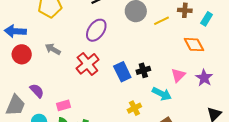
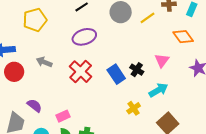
purple ellipse: (96, 30) -> (84, 37), turned 45
black cross: (143, 70) -> (137, 70), turned -32
pink triangle: (178, 75) -> (162, 60), moved
cyan arrow: (162, 94) -> (158, 90), turned -48

